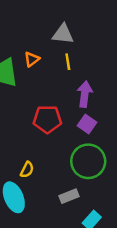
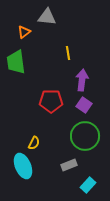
gray triangle: (63, 34) -> (47, 17), moved
orange triangle: (32, 59) -> (24, 32), moved

